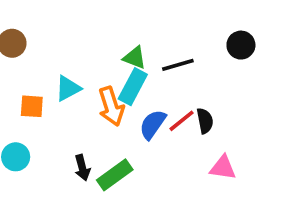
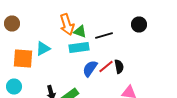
cyan rectangle: (133, 87) -> (79, 48), turned 54
orange square: (32, 106) -> (23, 58), size x1.5
orange arrow: (111, 106) -> (67, 24), moved

